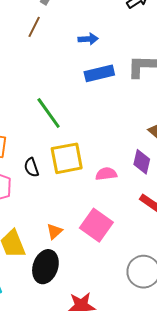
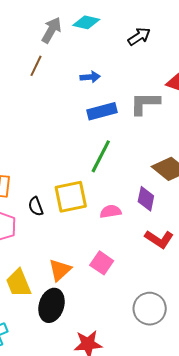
green line: (49, 113) -> (101, 156), moved, turned 64
pink square: (96, 225) -> (102, 263), size x0.7
orange triangle: (54, 231) -> (60, 270), size x1.4

